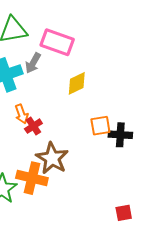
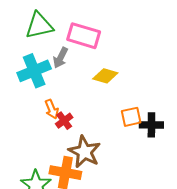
yellow diamond: (77, 83) -> (105, 76), turned 45

